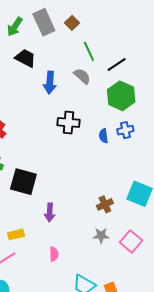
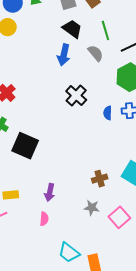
black trapezoid: (25, 58) -> (72, 29), moved
black cross: (69, 123) -> (76, 95), turned 30
purple arrow: (50, 212) -> (50, 192), moved

